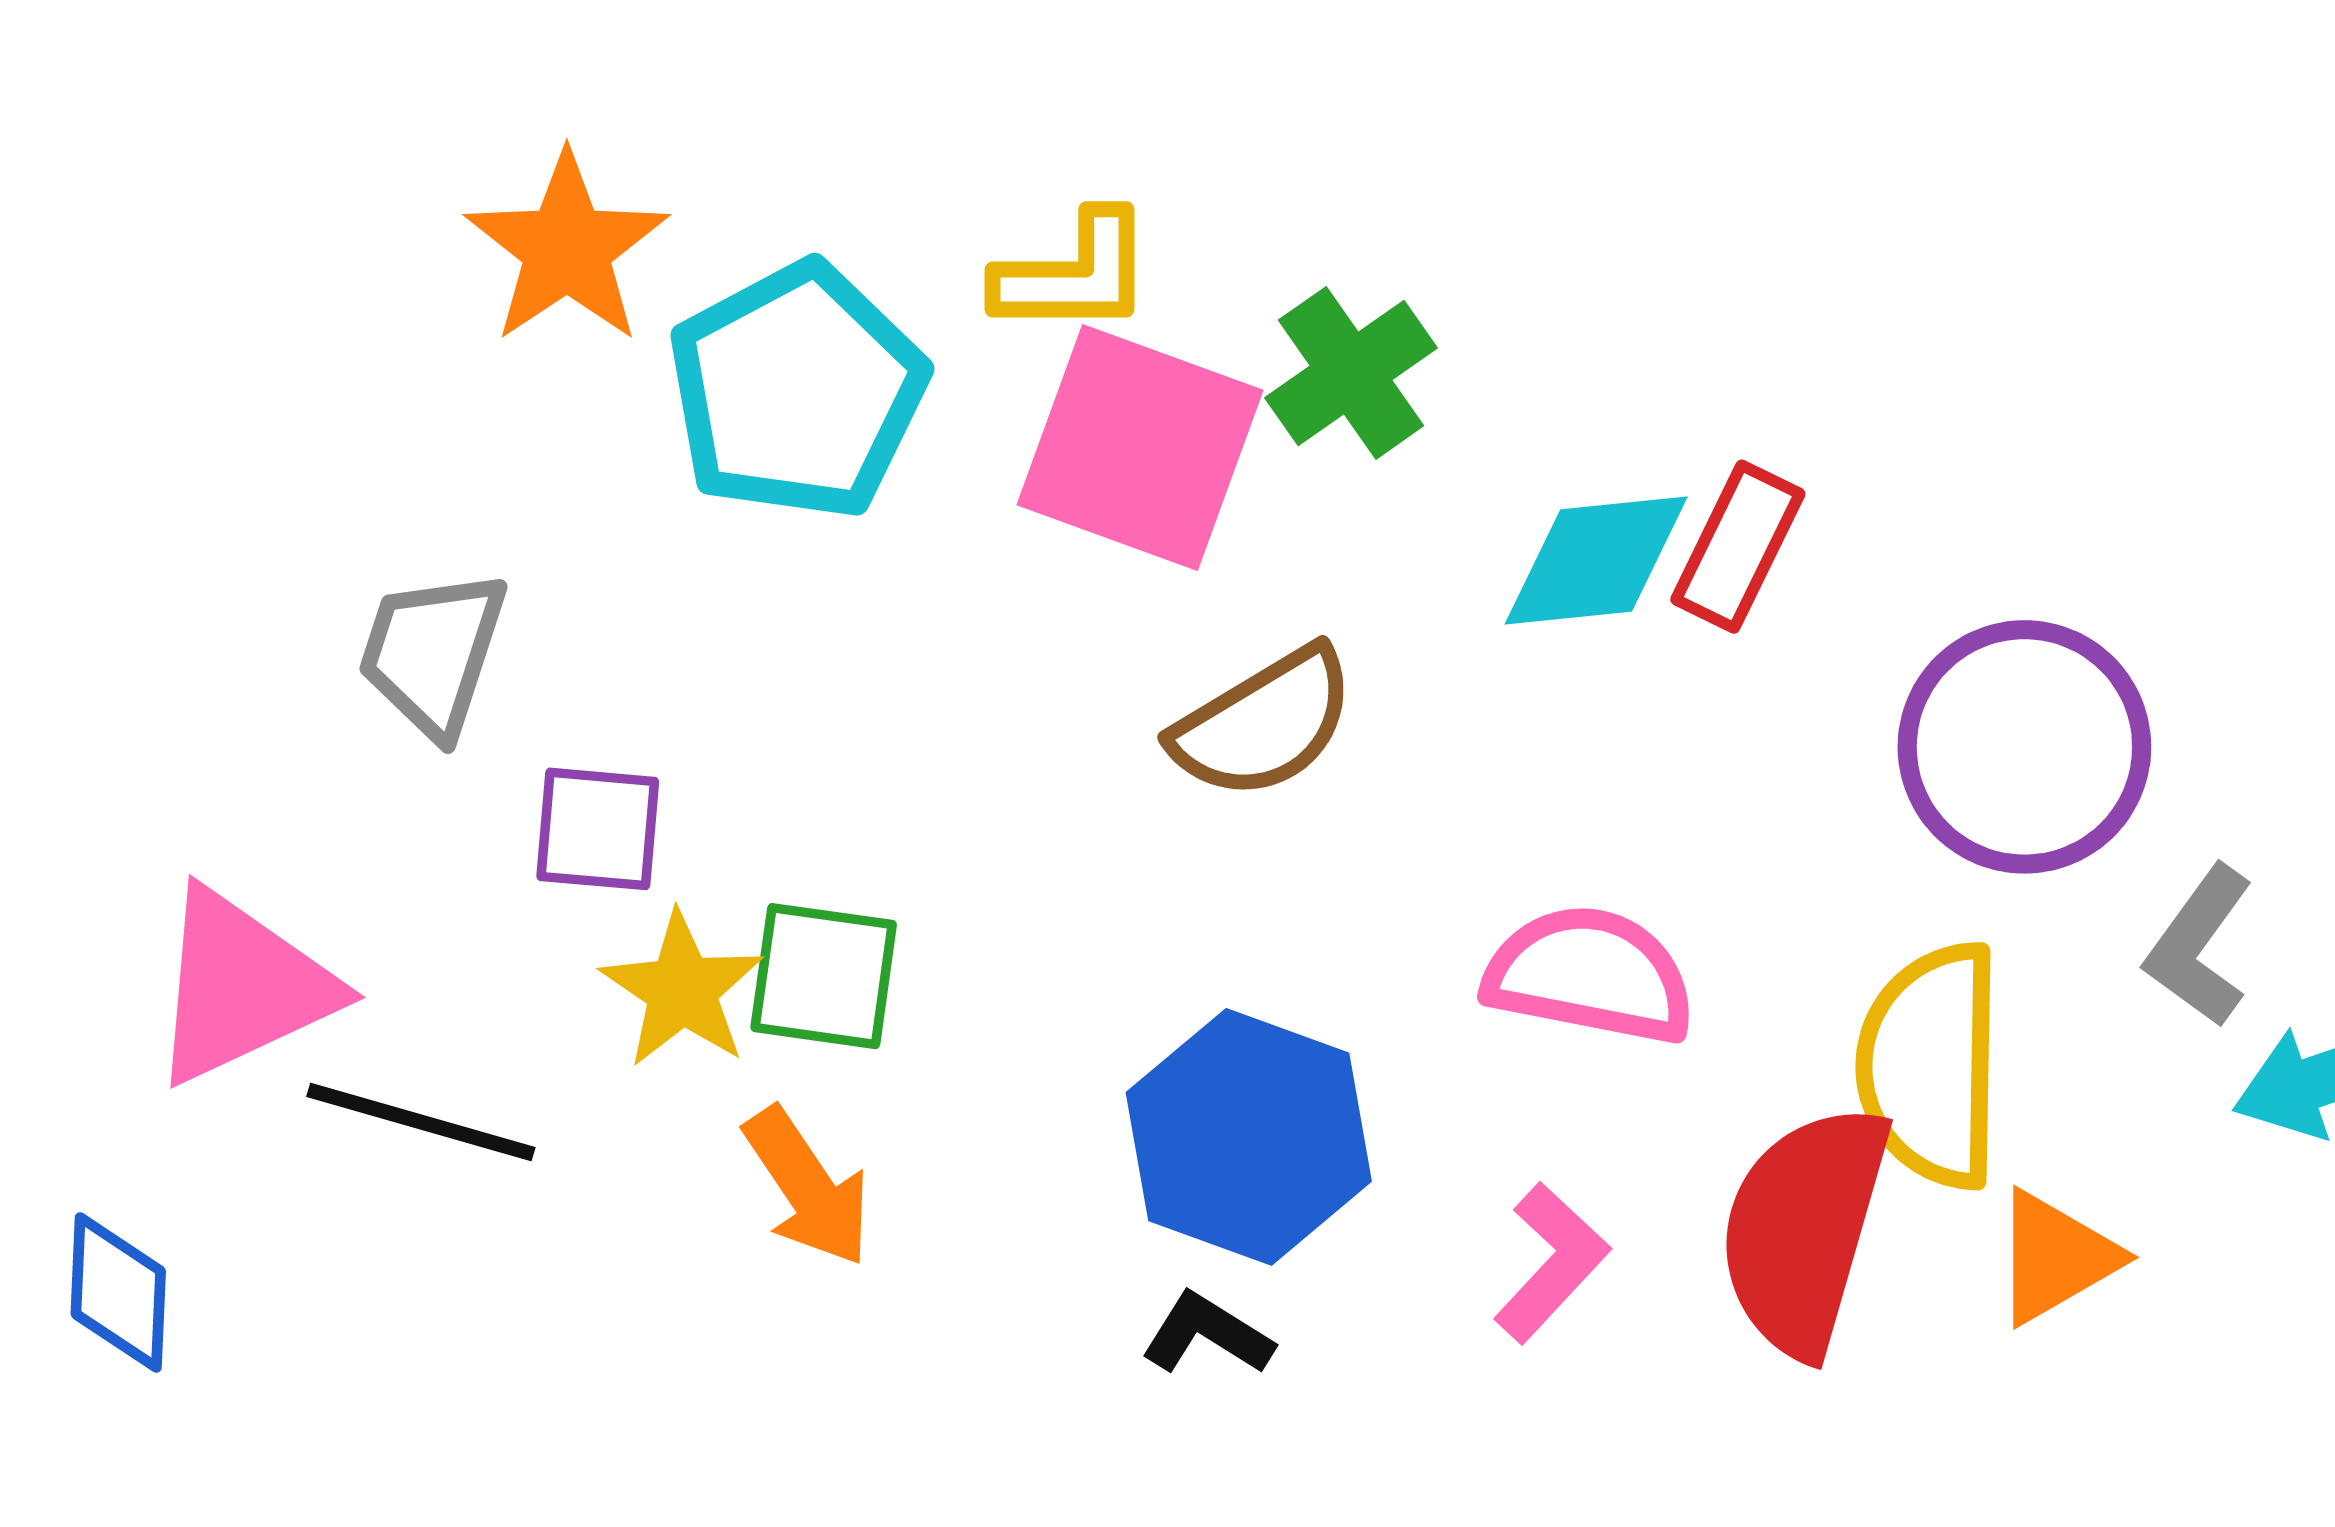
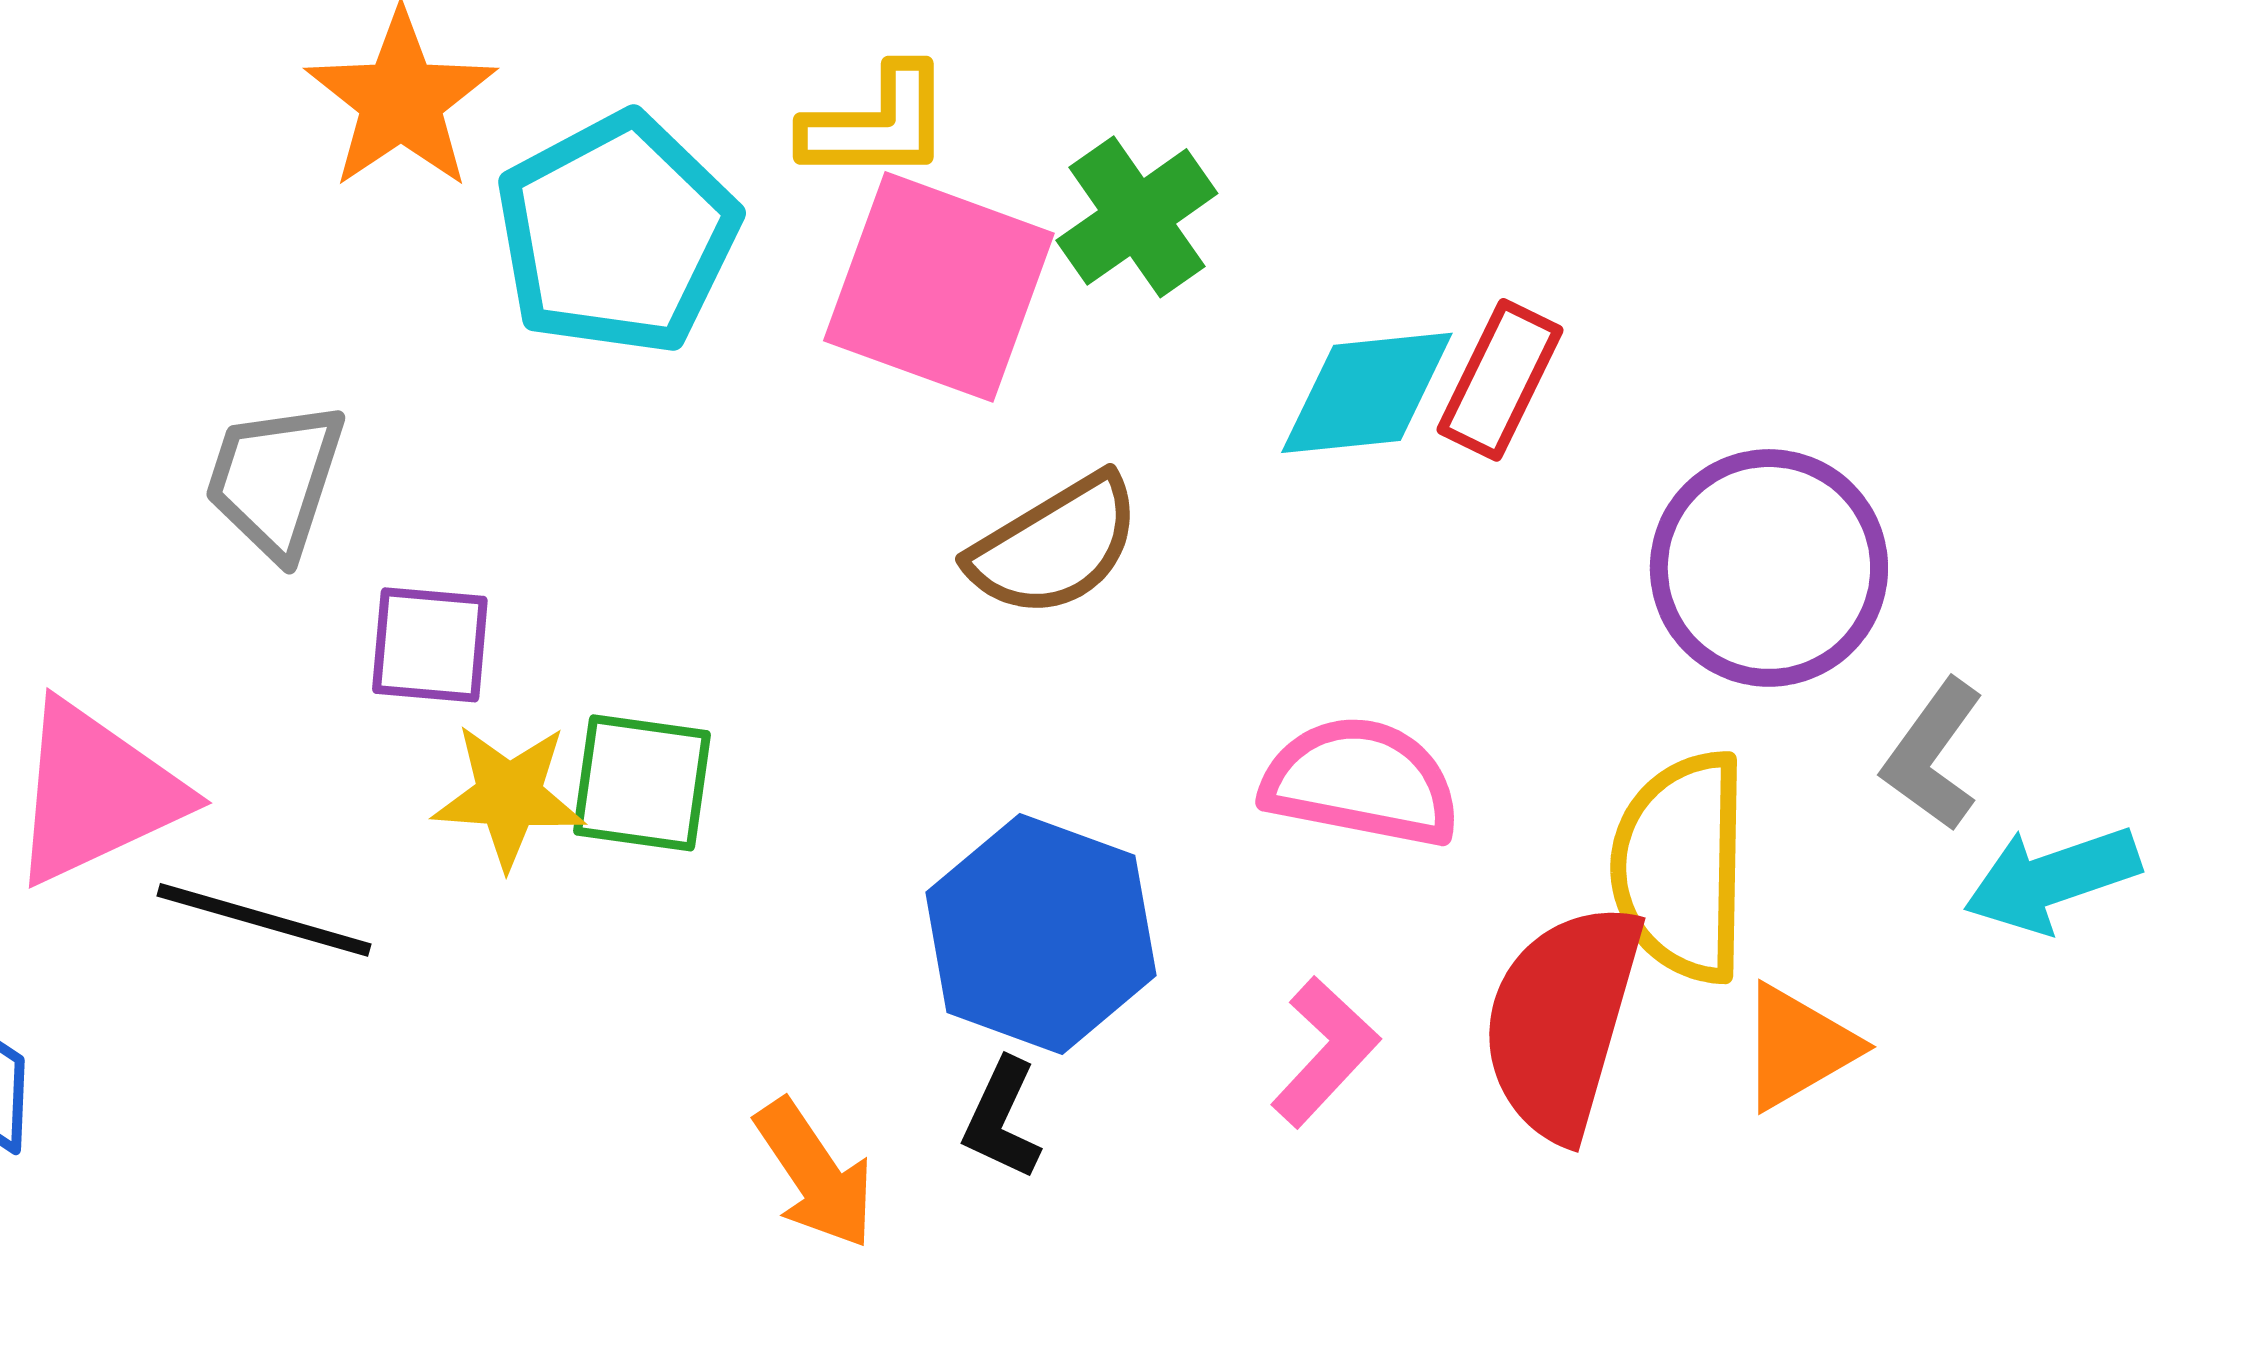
yellow star: (682, 990) -> (509, 796), turned -30
orange arrow: (808, 1187) -> (815, 1174), moved
black L-shape: (1207, 1334) -> (1002, 1119), turned -97

